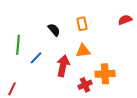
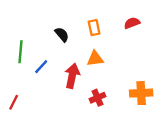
red semicircle: (125, 20) -> (132, 23), moved
orange cross: (105, 74) -> (141, 93), moved

